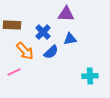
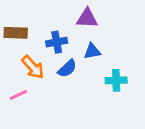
blue cross: (43, 32) -> (57, 42), turned 35
cyan cross: (90, 76) -> (116, 80), moved

